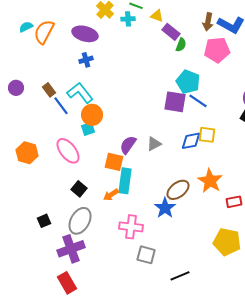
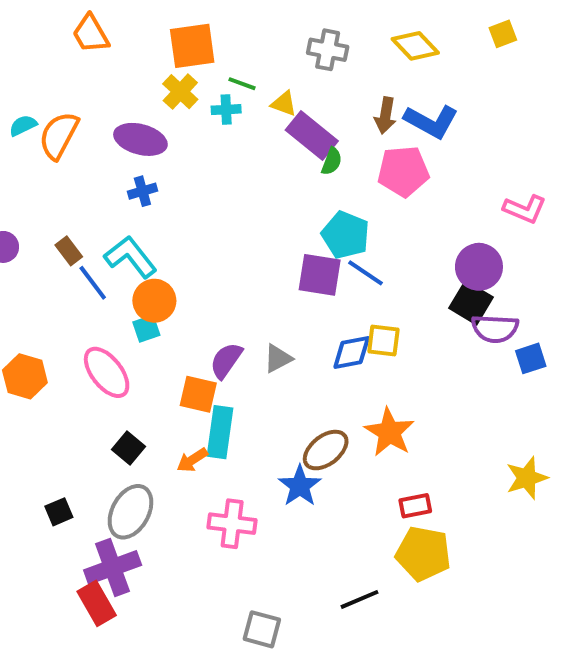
purple rectangle: (171, 32) -> (312, 135), size x1.4
red rectangle: (234, 202) -> (415, 506), moved
gray square: (146, 255) -> (262, 629), moved
black line: (180, 276) -> (359, 599), moved
red rectangle: (67, 283) -> (97, 603), moved

